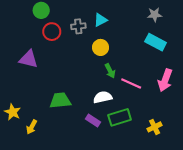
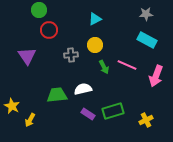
gray cross: (78, 26) -> (71, 55), moved
purple triangle: (28, 59) -> (27, 56), turned 42
pink line: (131, 83) -> (127, 65), moved
white semicircle: (103, 97) -> (83, 89), moved

